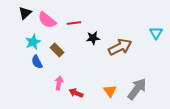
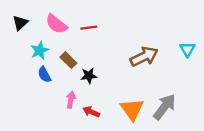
black triangle: (25, 13) -> (20, 23), moved
cyan triangle: (156, 33) -> (187, 49), moved
black star: (93, 38) -> (89, 76), moved
orange triangle: (110, 91) -> (132, 109), size x1.5

